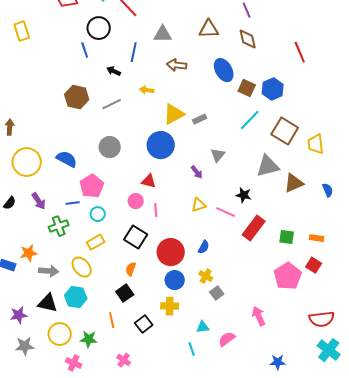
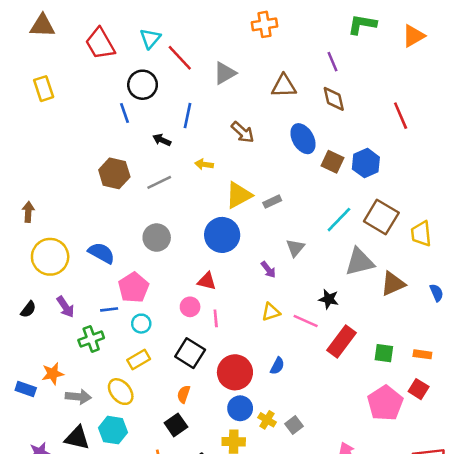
gray triangle: (163, 34) -> (225, 73), moved, turned -30
brown arrow: (177, 65) -> (243, 132), turned -144
cyan line: (250, 120) -> (339, 220), moved
yellow cross: (206, 276) -> (267, 420), moved

